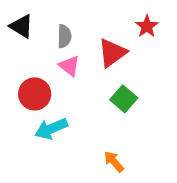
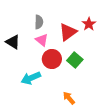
black triangle: (21, 26) -> (13, 42), moved
red star: (147, 26) -> (89, 24), moved
red circle: (35, 94) -> (52, 59), moved

